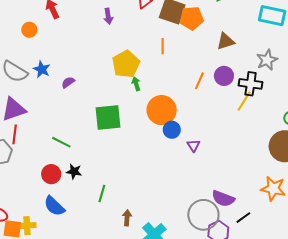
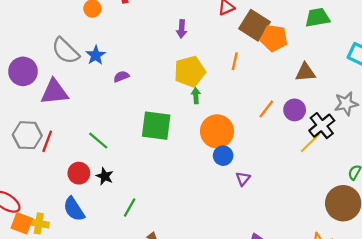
purple arrow: (108, 16) -> (182, 29), moved
black cross: (251, 84) -> (322, 126), turned 30
red line: (15, 134) -> (47, 141), moved

